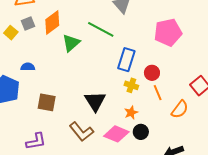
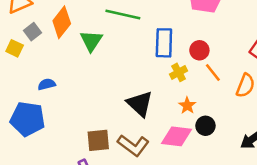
yellow cross: (131, 85) -> (179, 72), turned -32
brown square: (47, 102) -> (98, 140), moved

